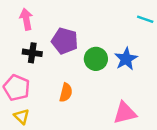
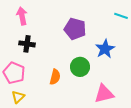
purple pentagon: (65, 41) -> (75, 29), moved
green circle: (96, 59) -> (80, 67), moved
yellow triangle: (21, 117) -> (18, 97), turned 32

